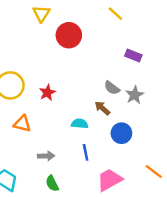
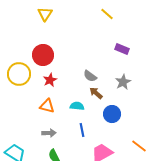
red circle: (69, 35) -> (43, 55), moved
gray semicircle: (112, 88) -> (90, 76), moved
orange triangle: (22, 124) -> (47, 106), moved

